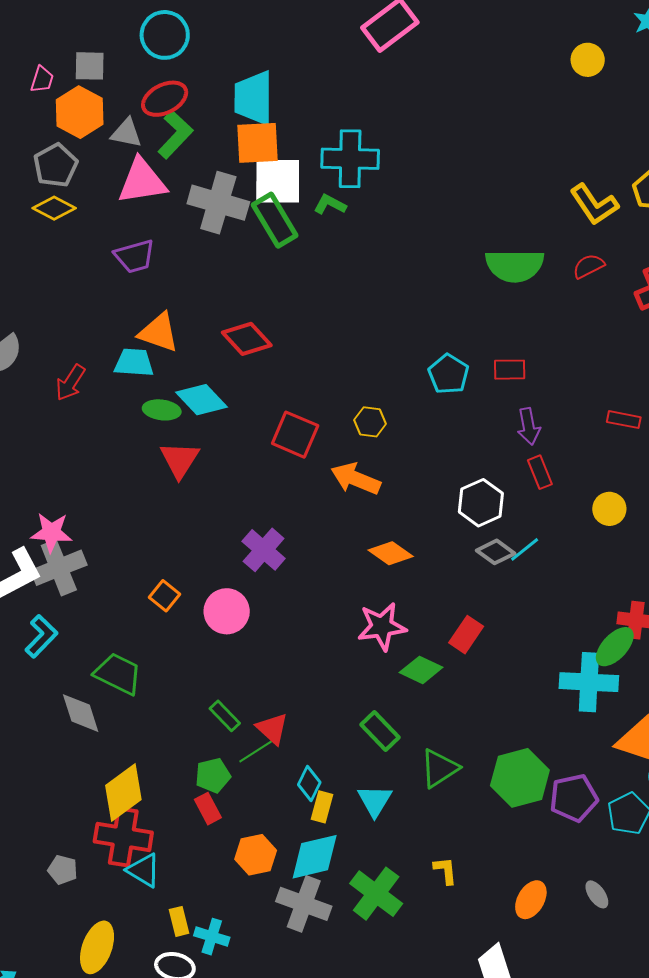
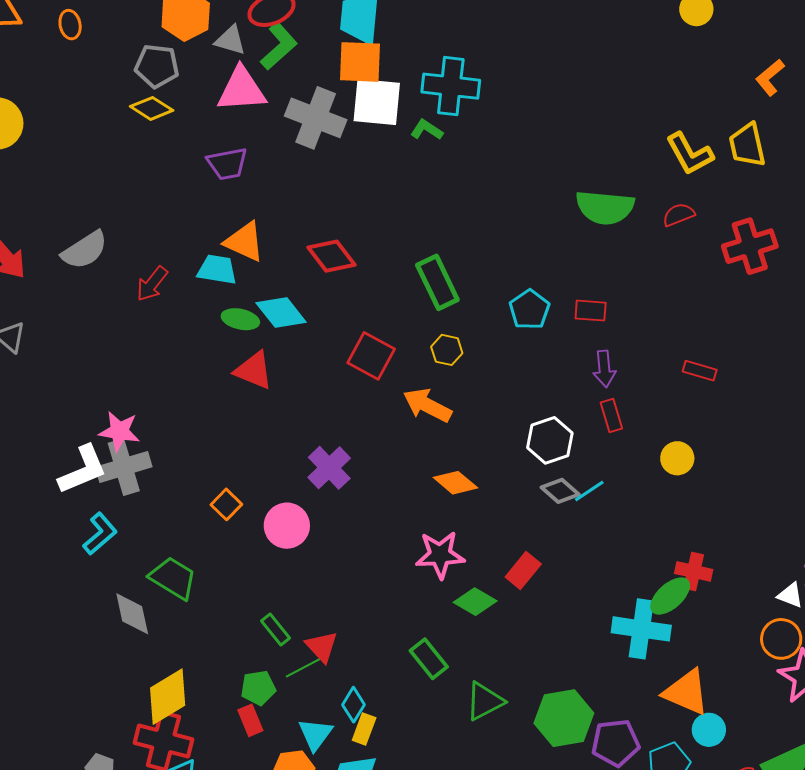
gray pentagon: (56, 165) -> (157, 66), turned 30
green rectangle: (275, 220) -> (437, 282), moved
red triangle: (180, 460) -> (254, 370), turned -45
cyan triangle: (375, 801) -> (315, 734), moved

